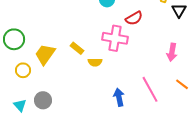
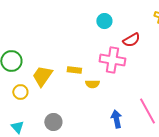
yellow rectangle: (77, 48) -> (74, 70), turned -32
gray circle: (43, 100) -> (53, 122), moved

